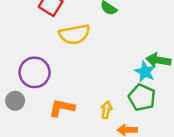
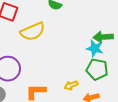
yellow arrow: (106, 110) -> (71, 85), turned -112

